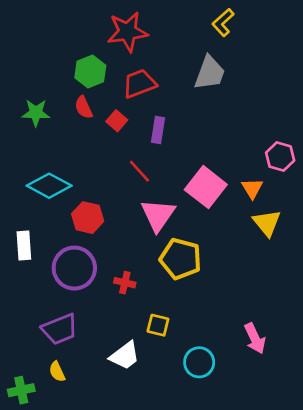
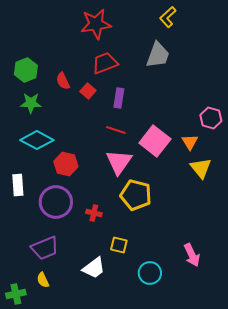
green hexagon: (90, 72) -> (26, 70), moved
green star: (36, 113) -> (31, 103), moved
red line: (139, 171) -> (116, 130), moved, turned -30

